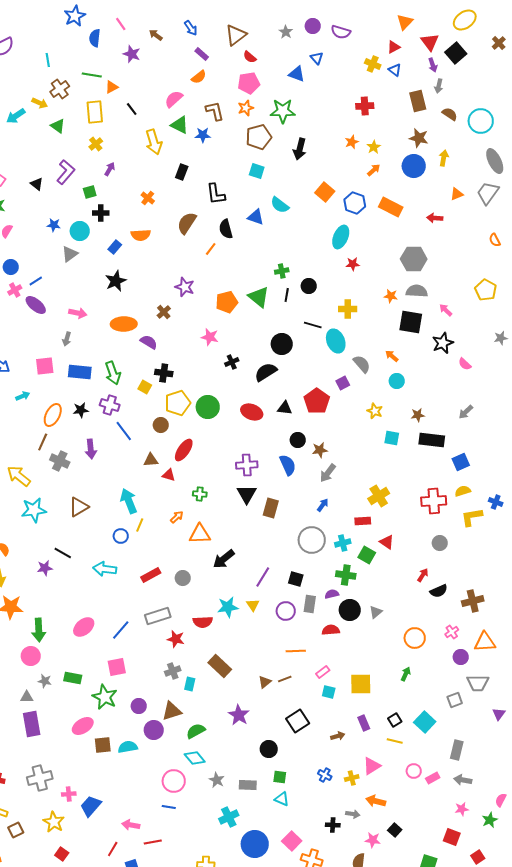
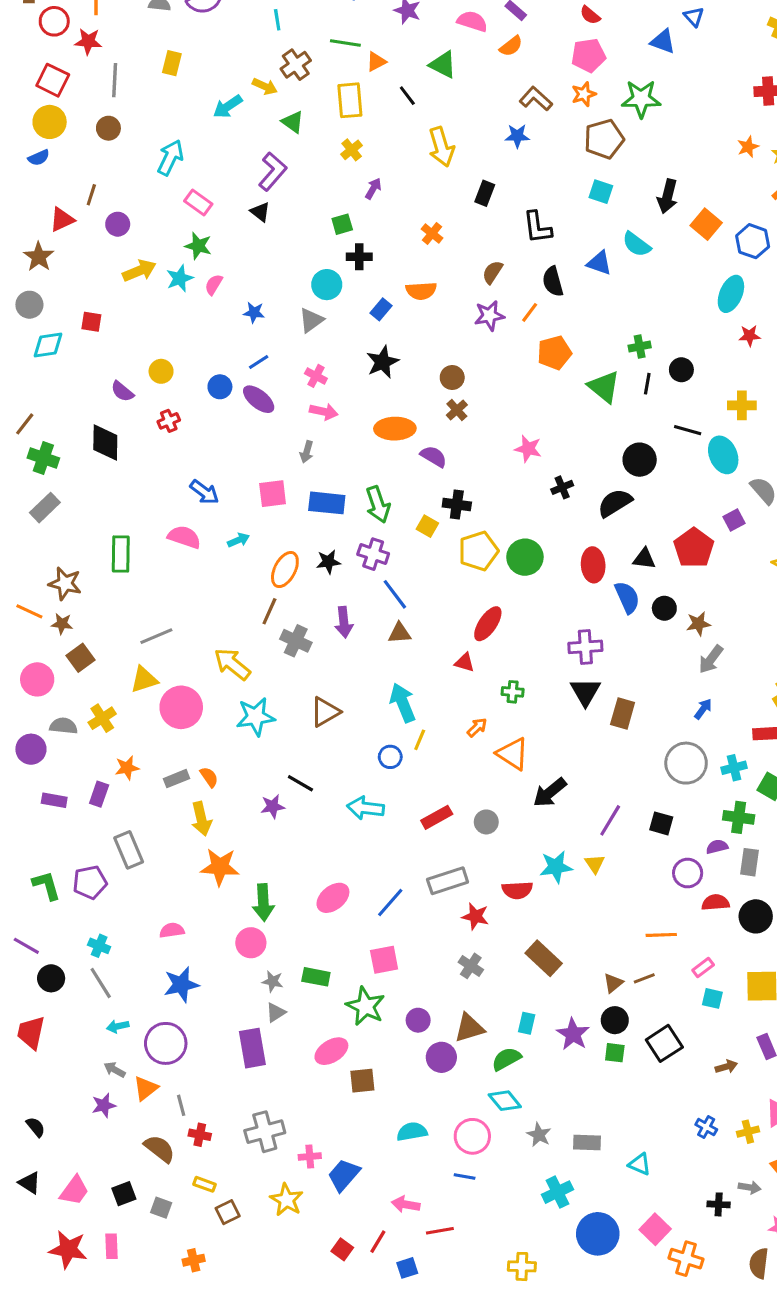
pink semicircle: (174, 99) -> (472, 21), moved, turned 60
brown L-shape: (215, 111) -> (536, 99), turned -35
green triangle: (180, 125) -> (443, 65), moved
black arrow: (300, 149) -> (667, 196), moved
purple L-shape: (66, 172) -> (273, 172), moved
brown semicircle: (187, 223) -> (492, 272), size x0.7
blue star: (54, 225) -> (254, 312), moved
blue circle: (11, 267) -> (220, 387), moved
purple star: (185, 287) -> (489, 316), moved, turned -30
pink cross: (15, 290) -> (316, 376), moved, turned -32
orange pentagon: (227, 302) -> (554, 353), moved
red ellipse: (252, 412) -> (593, 565), turned 65
brown circle: (161, 425) -> (452, 377), moved
brown triangle: (151, 460) -> (400, 633), moved
blue semicircle: (288, 465) -> (627, 597), moved
orange triangle: (200, 534) -> (513, 754), turned 35
gray rectangle: (310, 604) -> (750, 862), moved
black circle: (350, 610) -> (756, 916), moved
purple circle: (286, 611) -> (688, 873), moved
gray cross: (173, 671) -> (471, 966), turned -35
cyan rectangle: (190, 684) -> (527, 1023), moved
gray triangle: (27, 697) -> (276, 1012), moved, turned -32
cyan semicircle: (128, 747) -> (412, 1132), moved
black circle: (269, 749) -> (615, 1020), moved
green square: (280, 777) -> (615, 1053), moved
red square: (62, 854) -> (342, 1249), moved

